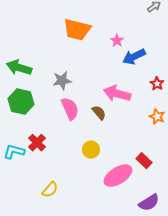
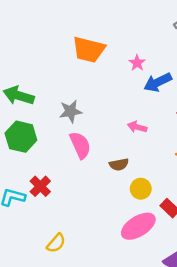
pink arrow: (117, 94) -> (137, 127), size x0.6
brown semicircle: (99, 113) -> (119, 165), moved, turned 119
yellow circle: (91, 150) -> (141, 189), moved

